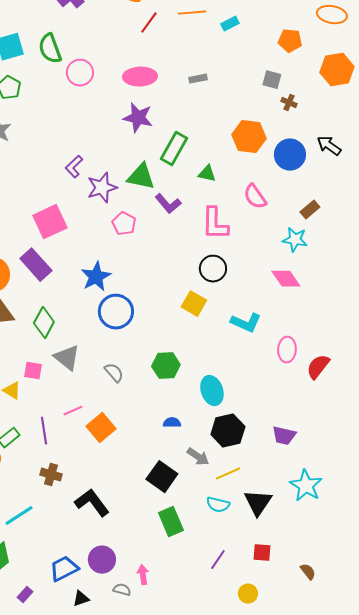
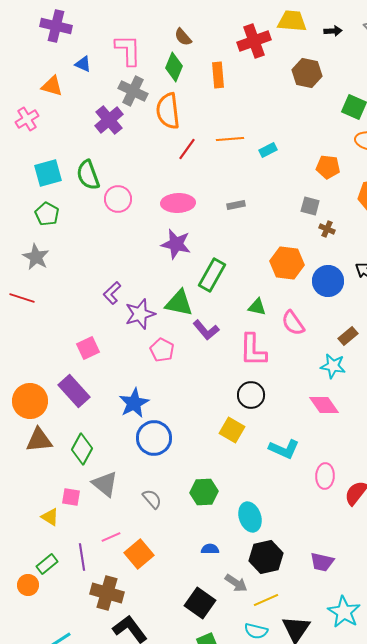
green triangle: (207, 174) -> (257, 307), moved
pink square: (50, 222) -> (88, 348), size x0.7
brown cross: (51, 475) -> (107, 593), moved, size x1.5

